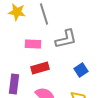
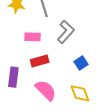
gray L-shape: (66, 39) -> (66, 32), turned -35

